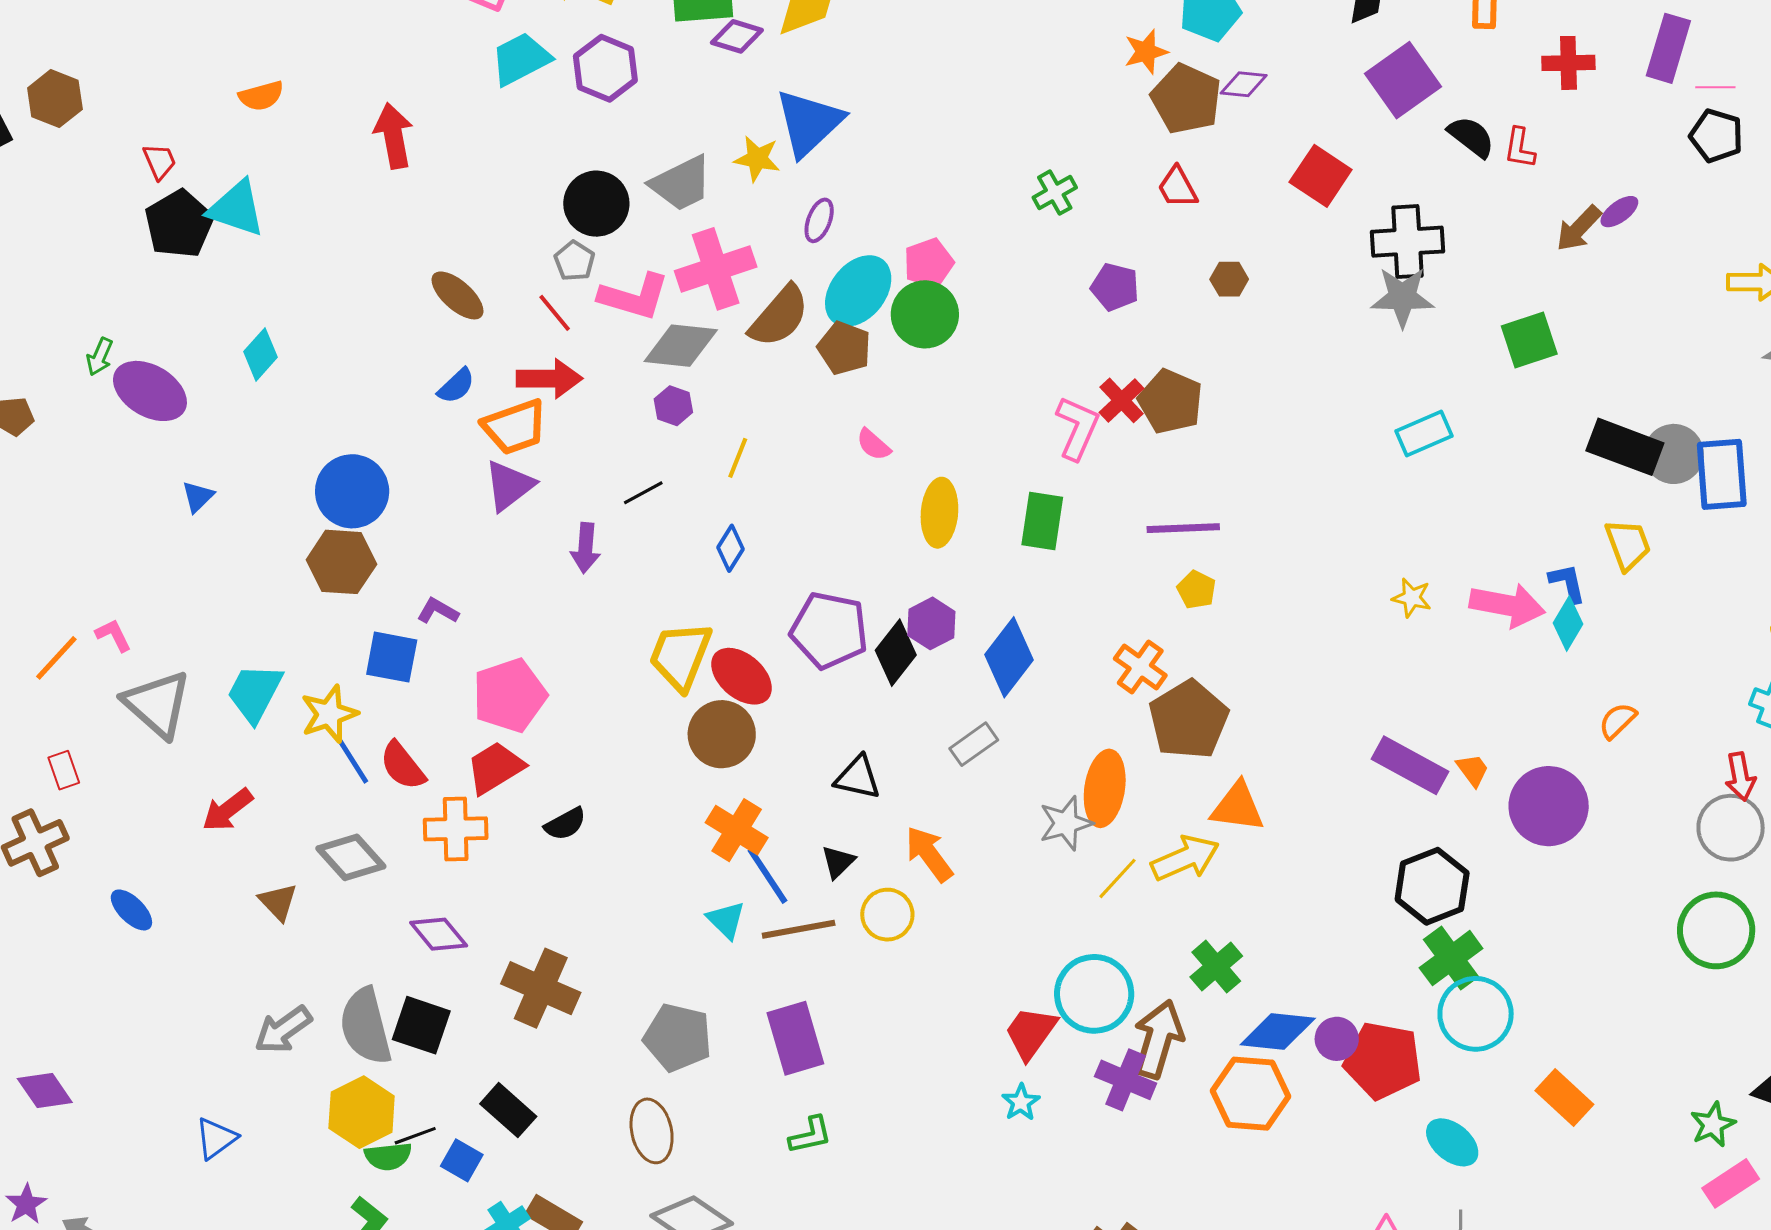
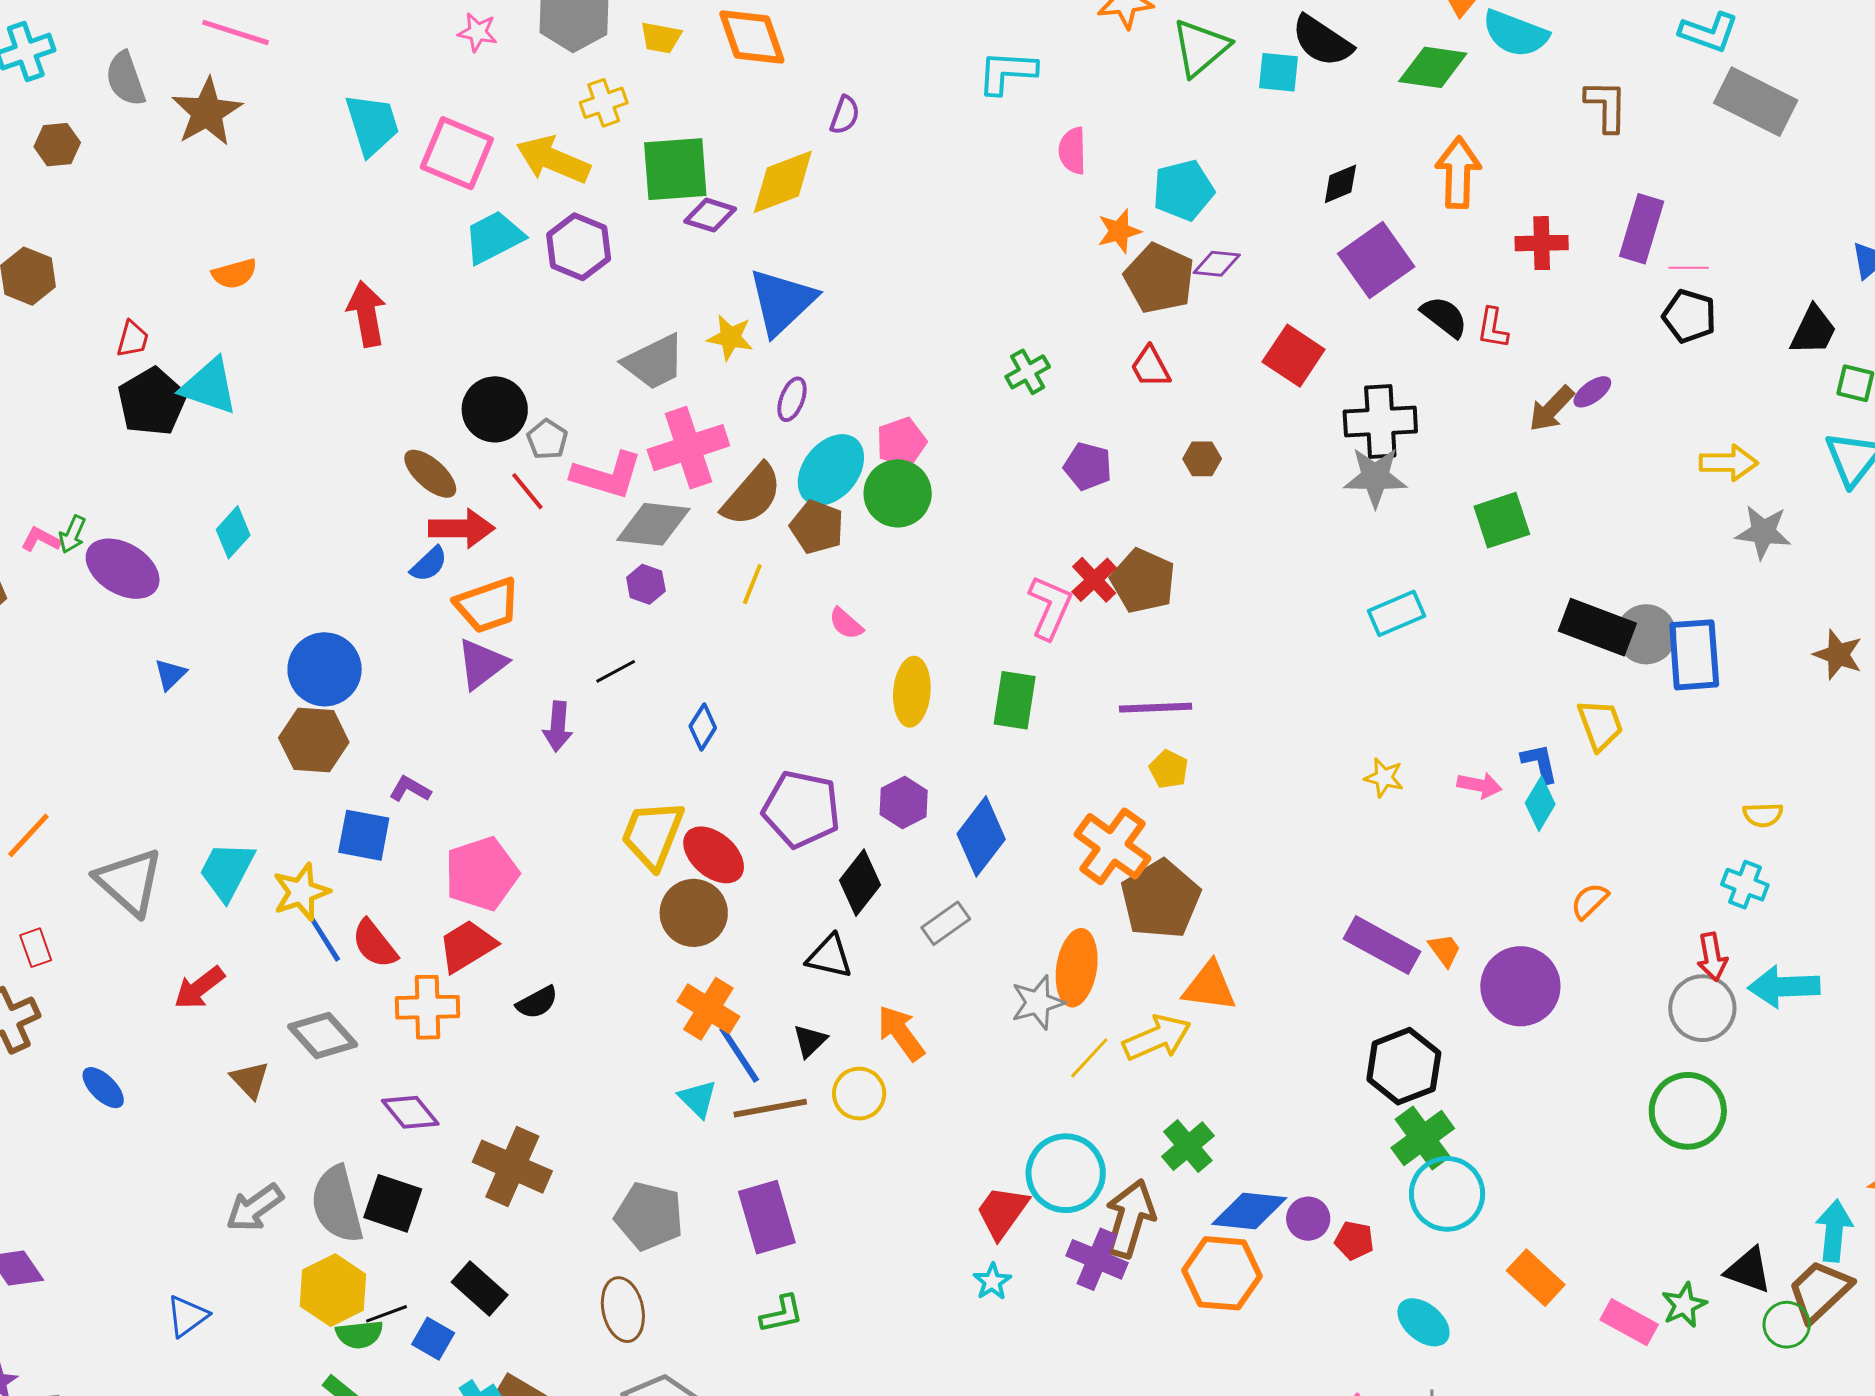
red trapezoid: (160, 161) -> (133, 339), turned 39
black circle: (596, 204) -> (495, 409), moved
red arrow: (549, 379) -> (462, 528), moved
yellow line: (738, 458) -> (752, 584), moved
pink arrow: (1507, 605) -> (1479, 785), size x0.6
pink L-shape: (113, 635) -> (41, 539), moved, turned -36
black diamond: (896, 653) -> (860, 883), moved
orange cross: (1140, 667) -> (1112, 846), size x1.4
red pentagon: (1383, 1061) -> (1354, 1240), size x0.5
pink rectangle: (1731, 1183) -> (1629, 1322), moved, turned 62

